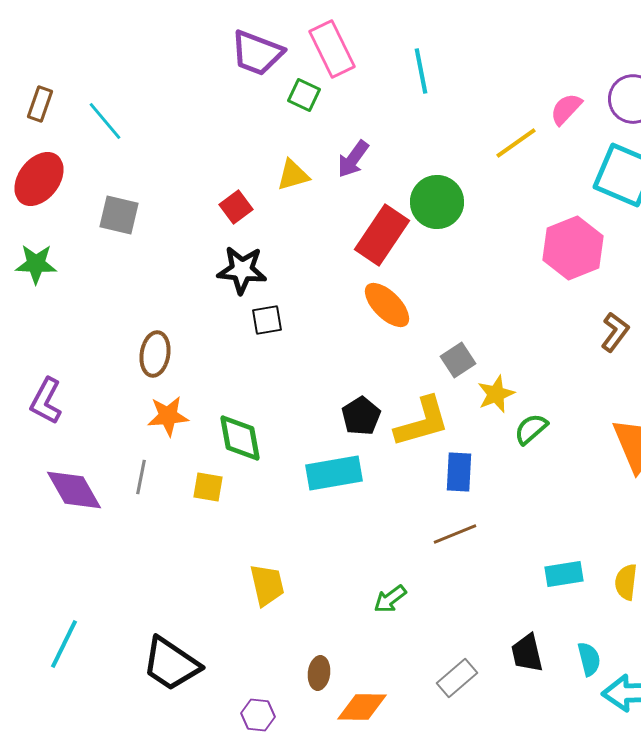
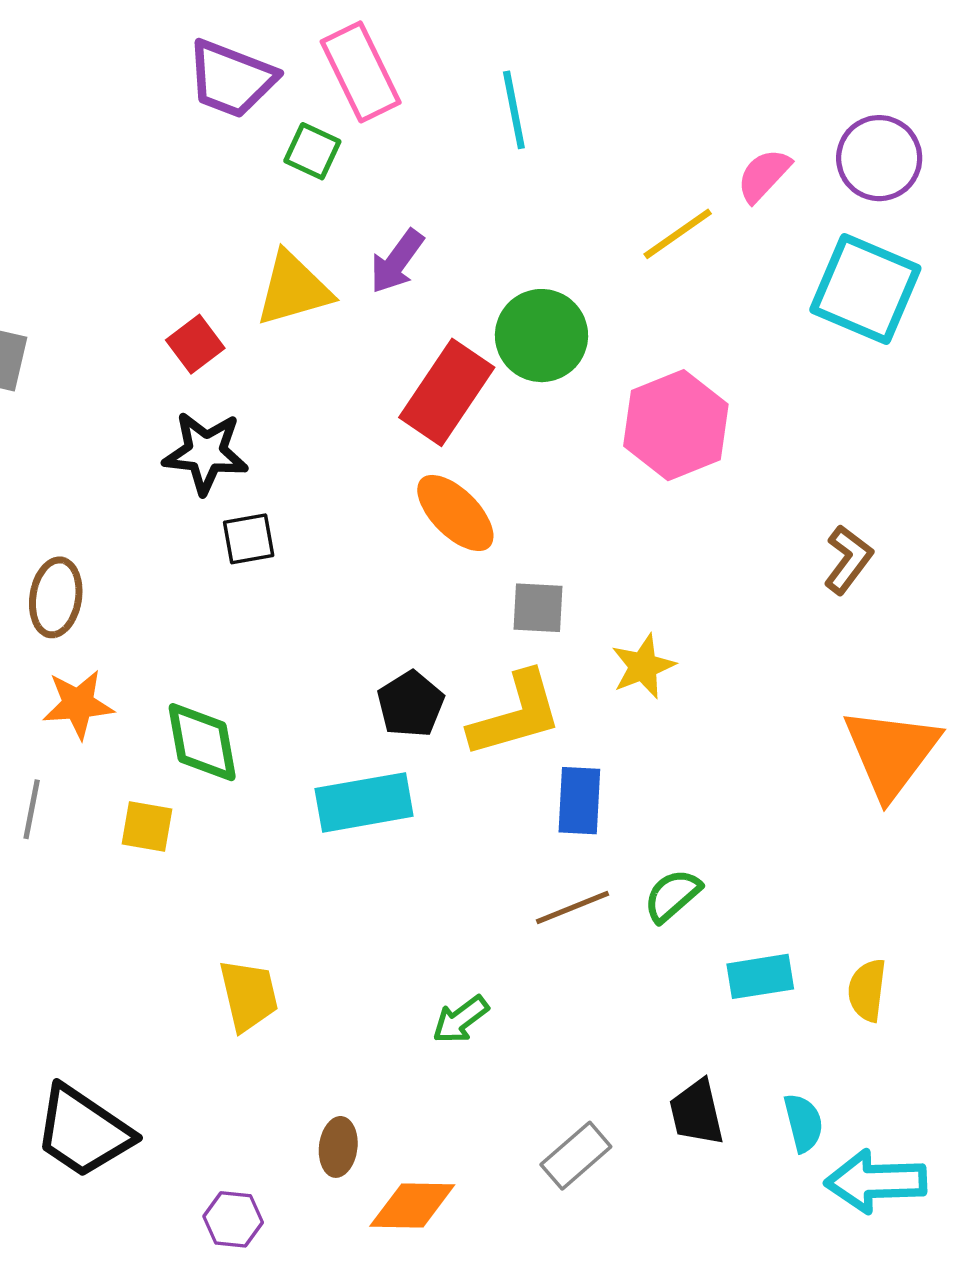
yellow triangle: (293, 175) -> (293, 289), size x1.4
pink hexagon: (573, 248) -> (676, 425), moved
gray square: (458, 360) -> (538, 608), moved, turned 36
green semicircle: (531, 429) -> (672, 895), moved

